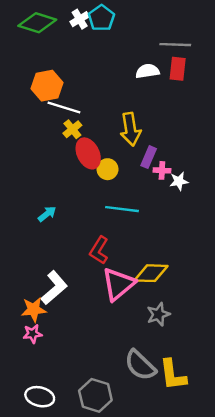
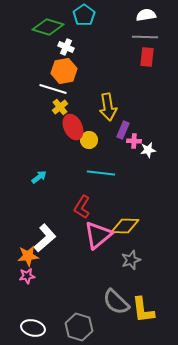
white cross: (80, 19) -> (66, 47), moved, turned -35
green diamond: (37, 23) -> (48, 27), moved
white semicircle: (147, 71) -> (146, 15), moved
orange hexagon: (47, 86) -> (64, 71), moved

